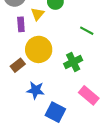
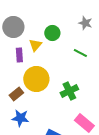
green line: (87, 31) -> (80, 53), moved
blue star: (36, 90) -> (20, 118), moved

